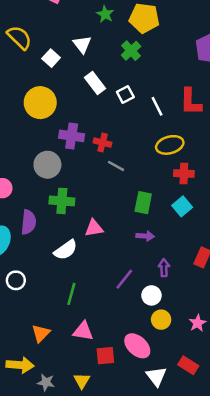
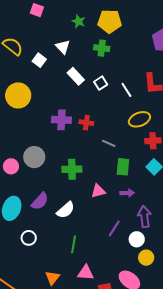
green cross: (131, 51) -> (102, 48), turned -35
yellow circle: (40, 103) -> (18, 95), moved
gray circle: (47, 165) -> (34, 157), moved
gray line: (116, 166) -> (109, 143), moved
green cross: (62, 201) -> (72, 169), moved
purple semicircle: (28, 222) -> (40, 201), moved, turned 42
pink triangle: (94, 228) -> (98, 191), moved
purple arrow: (164, 268) -> (144, 217), size x1.5

